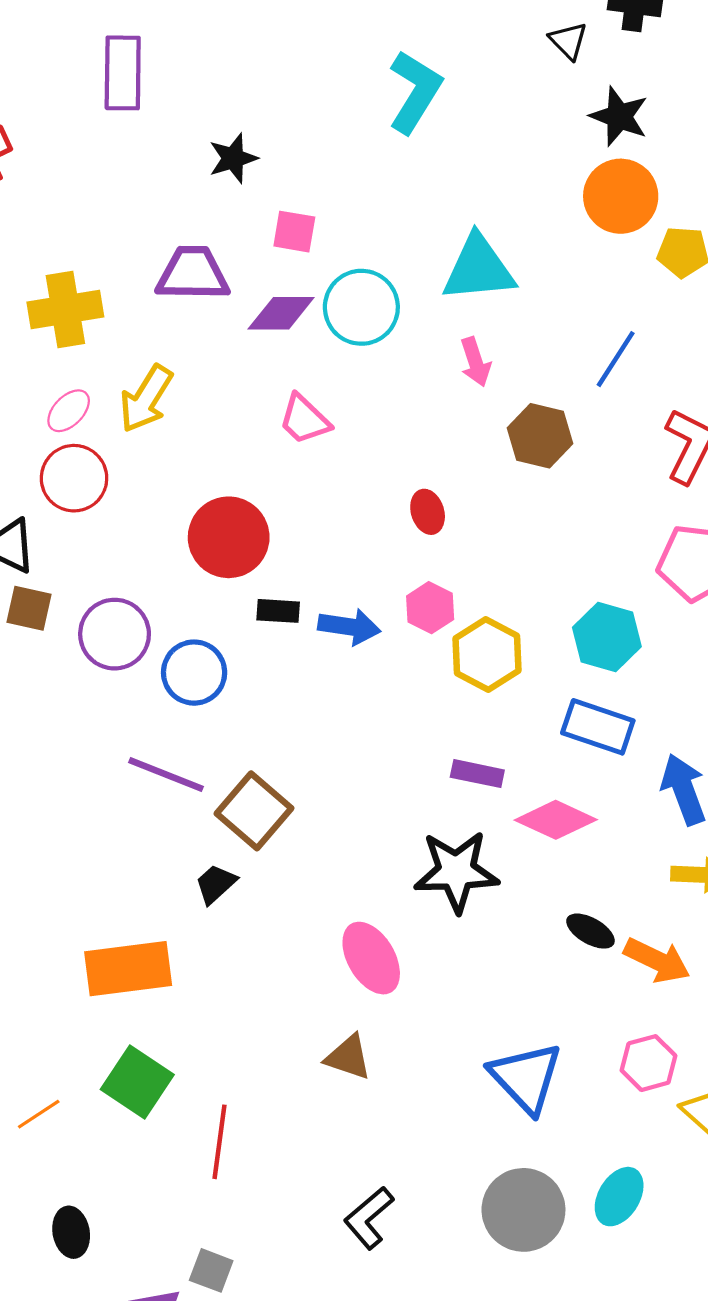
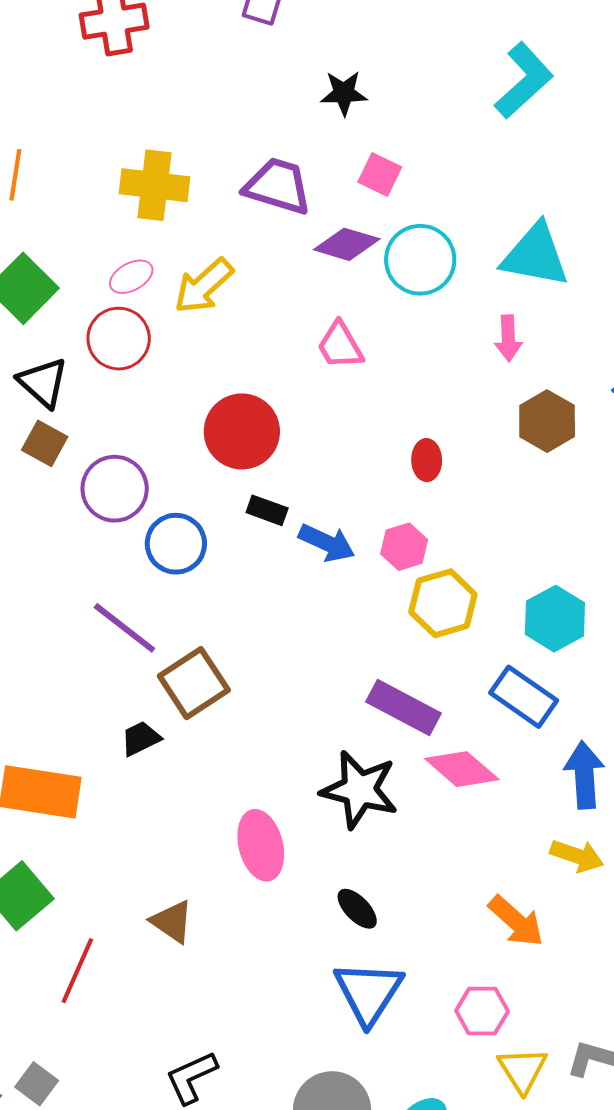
purple rectangle: (477, 774) -> (404, 707), size x1.5
black ellipse: (590, 931) -> (357, 909), moved
brown triangle: (348, 1057) -> (172, 922), moved

